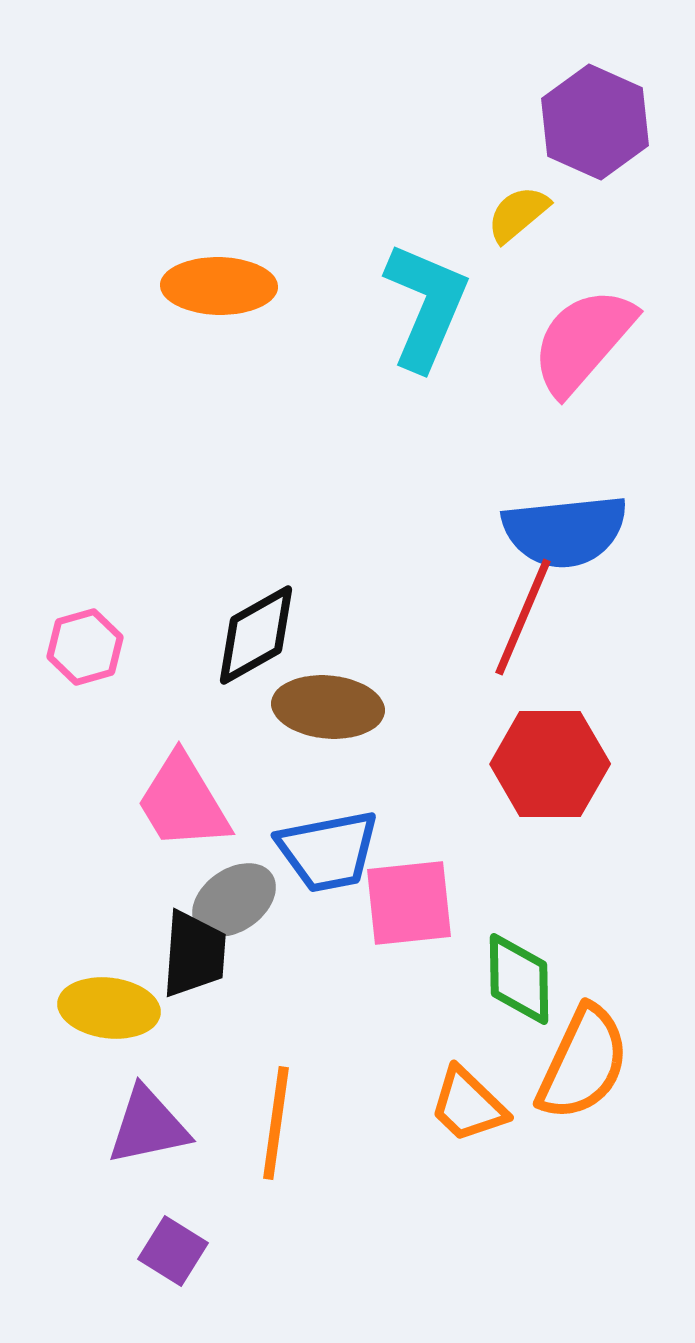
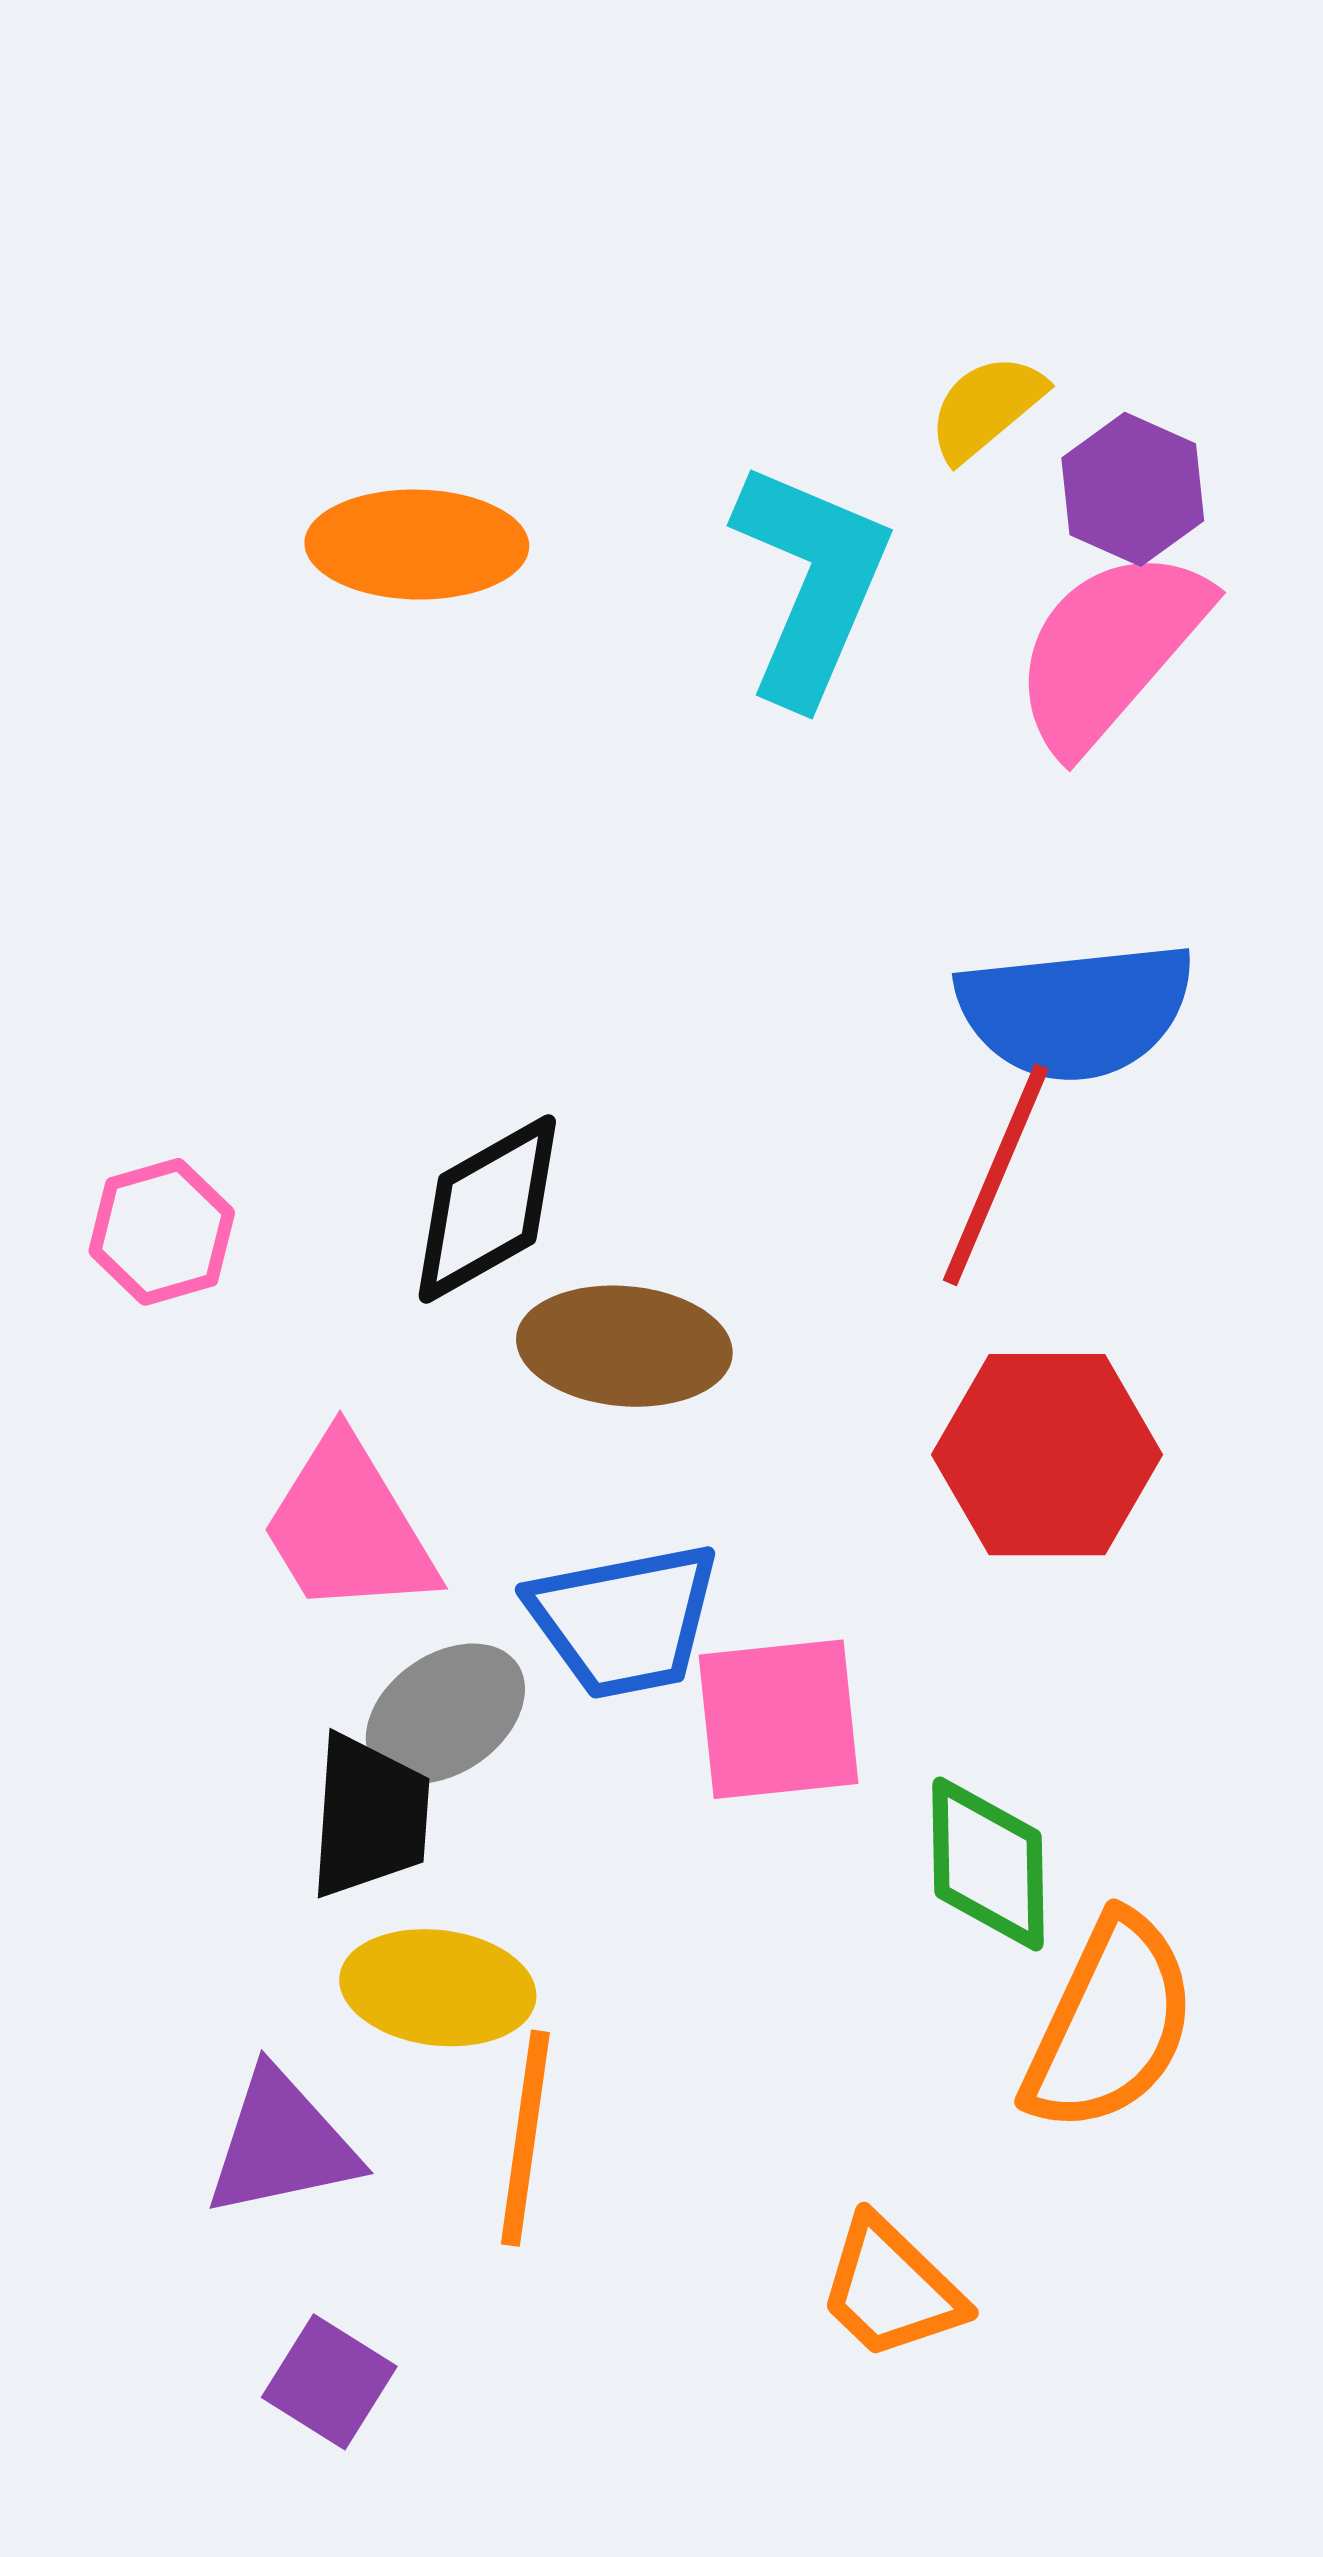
purple hexagon: (595, 122) -> (1133, 489), moved, size x0.7
yellow ellipse: (109, 1008) -> (438, 1988), moved
orange trapezoid: (468, 1105) -> (891, 2289), moved

